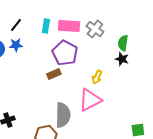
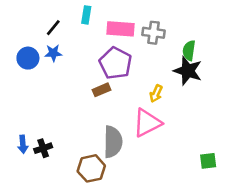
cyan rectangle: (46, 26) -> (86, 15), moved
gray cross: (95, 29) -> (153, 33), turned -30
black star: (122, 59) -> (188, 71), size x1.6

